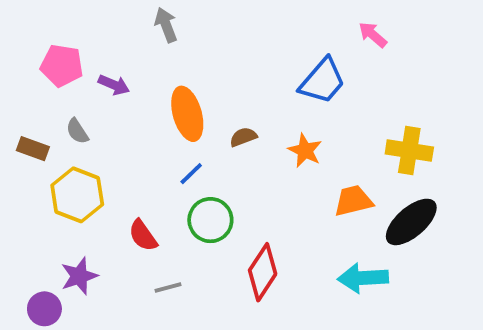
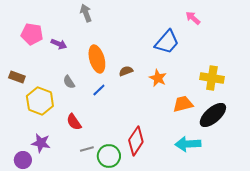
gray semicircle: (77, 131) -> (69, 82), moved
green circle: (210, 220) -> (109, 156), moved
purple star: (79, 276) -> (41, 143), turned 30

